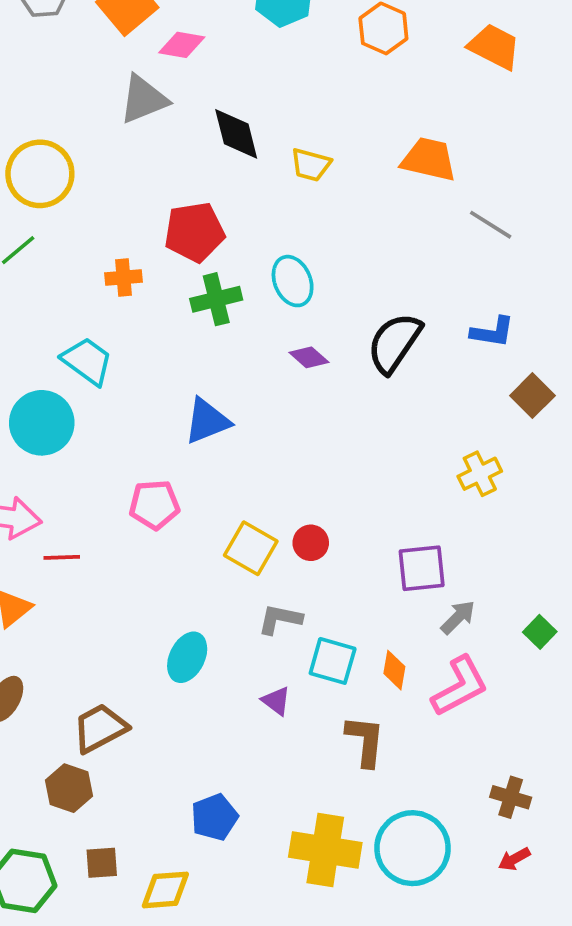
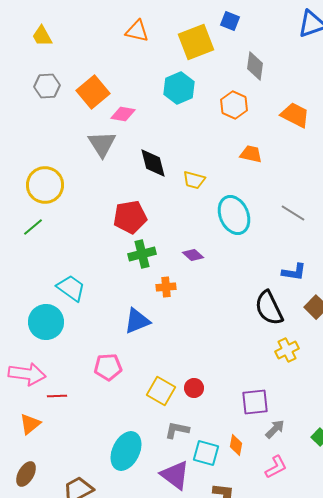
gray triangle: (144, 99) -> (102, 144), turned -40
orange trapezoid: (429, 159) -> (251, 154), moved, size x0.7
orange cross: (124, 277) -> (166, 287), moved
cyan ellipse: (293, 281) -> (234, 215), moved, size x1.4
black semicircle: (394, 343) -> (269, 308), moved, turned -60
purple diamond: (309, 357) -> (193, 255), moved
cyan ellipse: (187, 657) -> (126, 451), size x1.4
orange diamond: (394, 670) -> (236, 445), moved
pink L-shape: (460, 686) -> (276, 467), size x0.7
purple triangle: (276, 701) -> (175, 475), size x1.8

